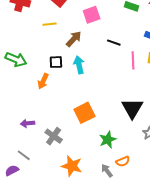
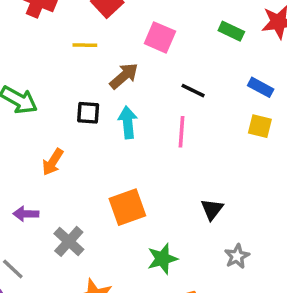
pink square: (92, 15) -> (160, 37), turned 36
pink line: (133, 60) -> (182, 132), moved
orange arrow: (43, 81) -> (53, 162), moved
black triangle: (132, 108) -> (212, 209), size x0.6

